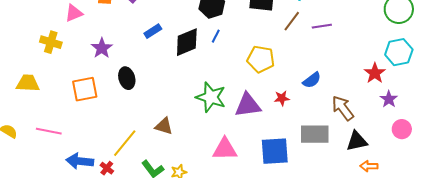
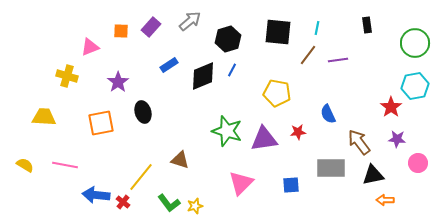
blue semicircle: (312, 80) -> (328, 114), turned 102
purple star: (389, 99) -> (397, 139), moved, turned -30
pink triangle: (225, 149) -> (241, 183), turned -44
blue square: (275, 151) -> (291, 185), size x0.6

